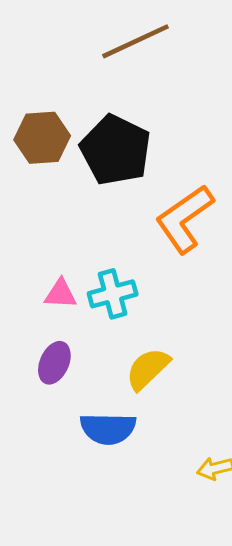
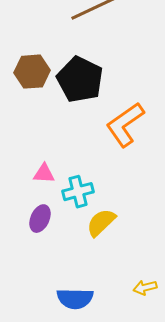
cyan cross: (113, 294) -> (78, 192), moved
blue semicircle: (108, 429) -> (75, 299), moved

